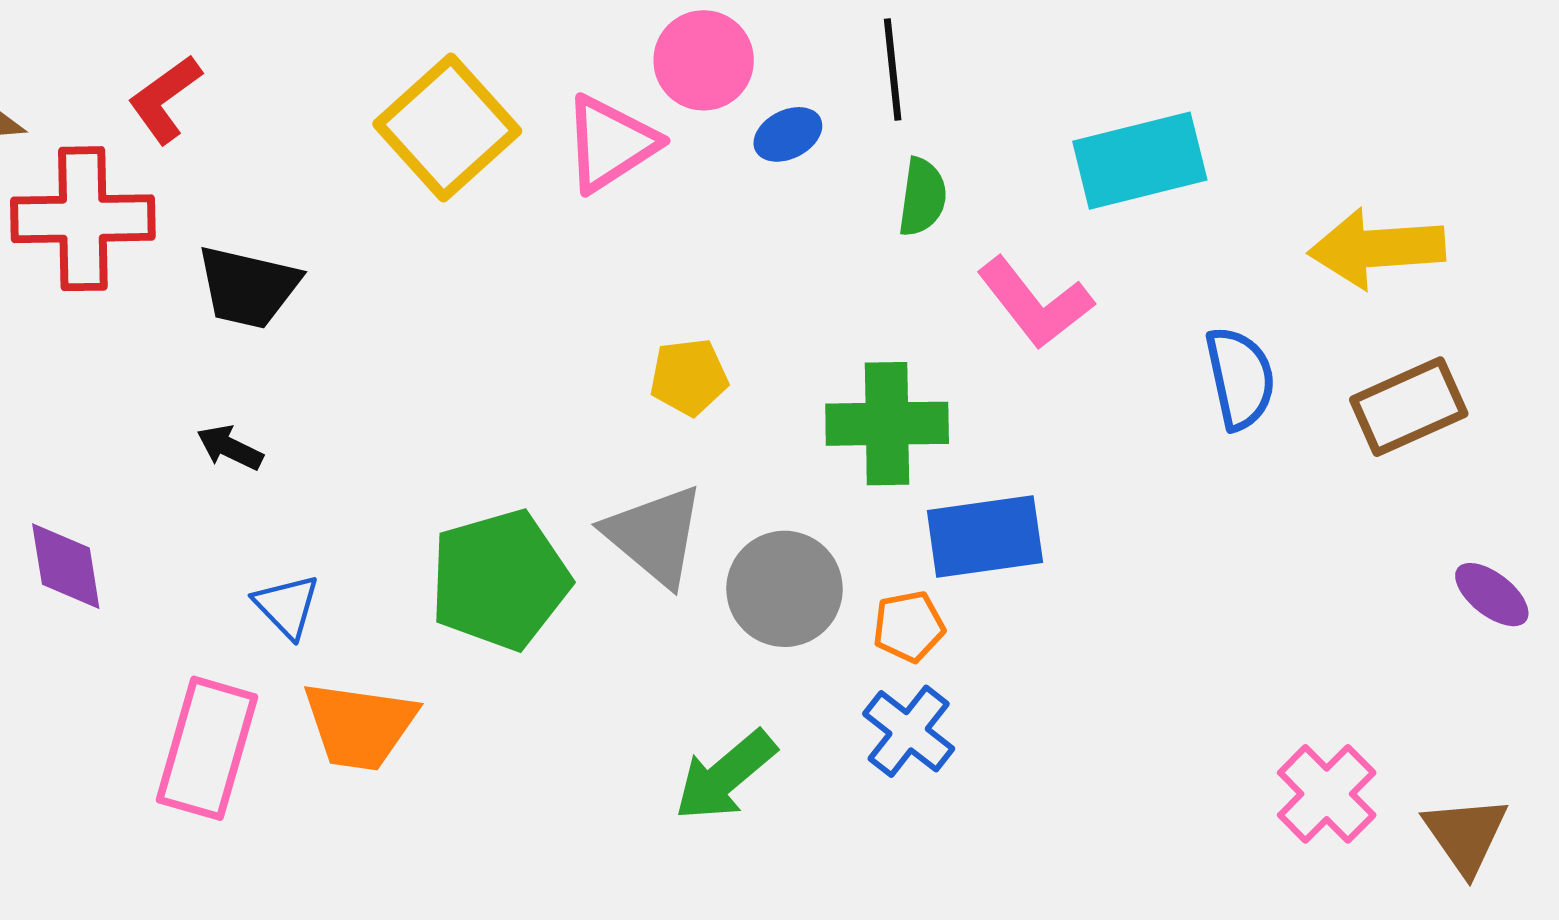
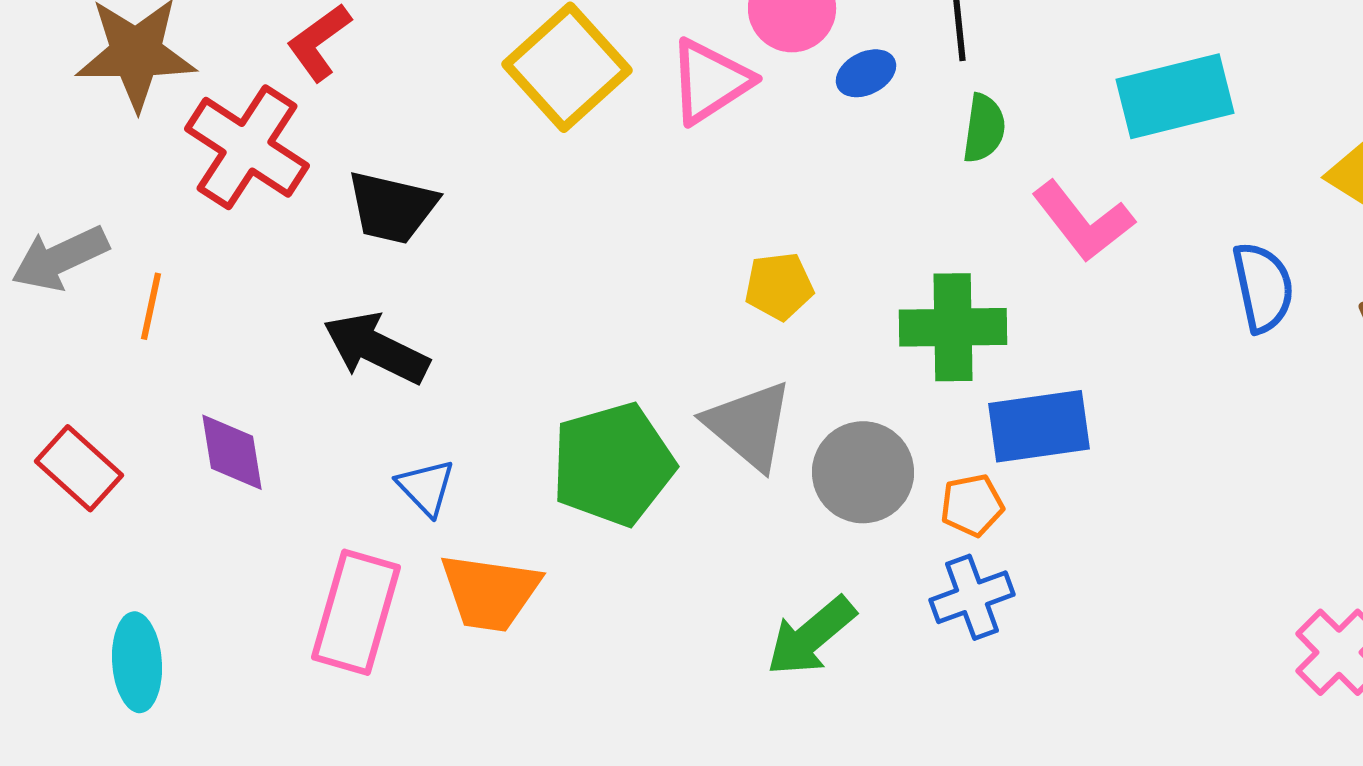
red cross: (83, 219) -> (247, 147), turned 34
black arrow: (230, 448) -> (376, 348), size x1.8
blue cross: (909, 731) -> (972, 597), turned 32

